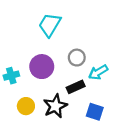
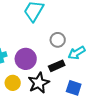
purple circle: (42, 67) -> (26, 59), moved

